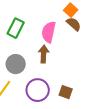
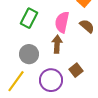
brown semicircle: (74, 24) -> (87, 26), moved
brown square: (66, 92) -> (76, 70), moved, turned 32

